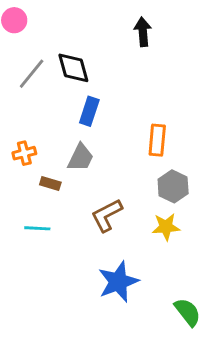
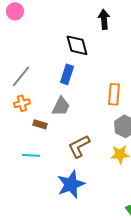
black diamond: (73, 68) -> (77, 45), moved
gray line: (32, 74) -> (21, 76), moved
blue star: (118, 282) -> (71, 184), moved

